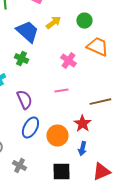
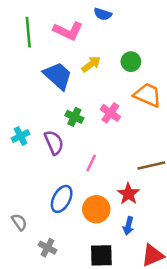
green cross: (21, 59) -> (74, 117), moved
pink line: (61, 91) -> (91, 163), moved, turned -56
purple semicircle: (24, 100) -> (54, 142), moved

